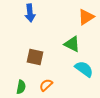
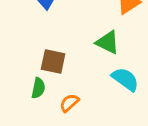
green semicircle: (21, 87) -> (38, 88), moved

